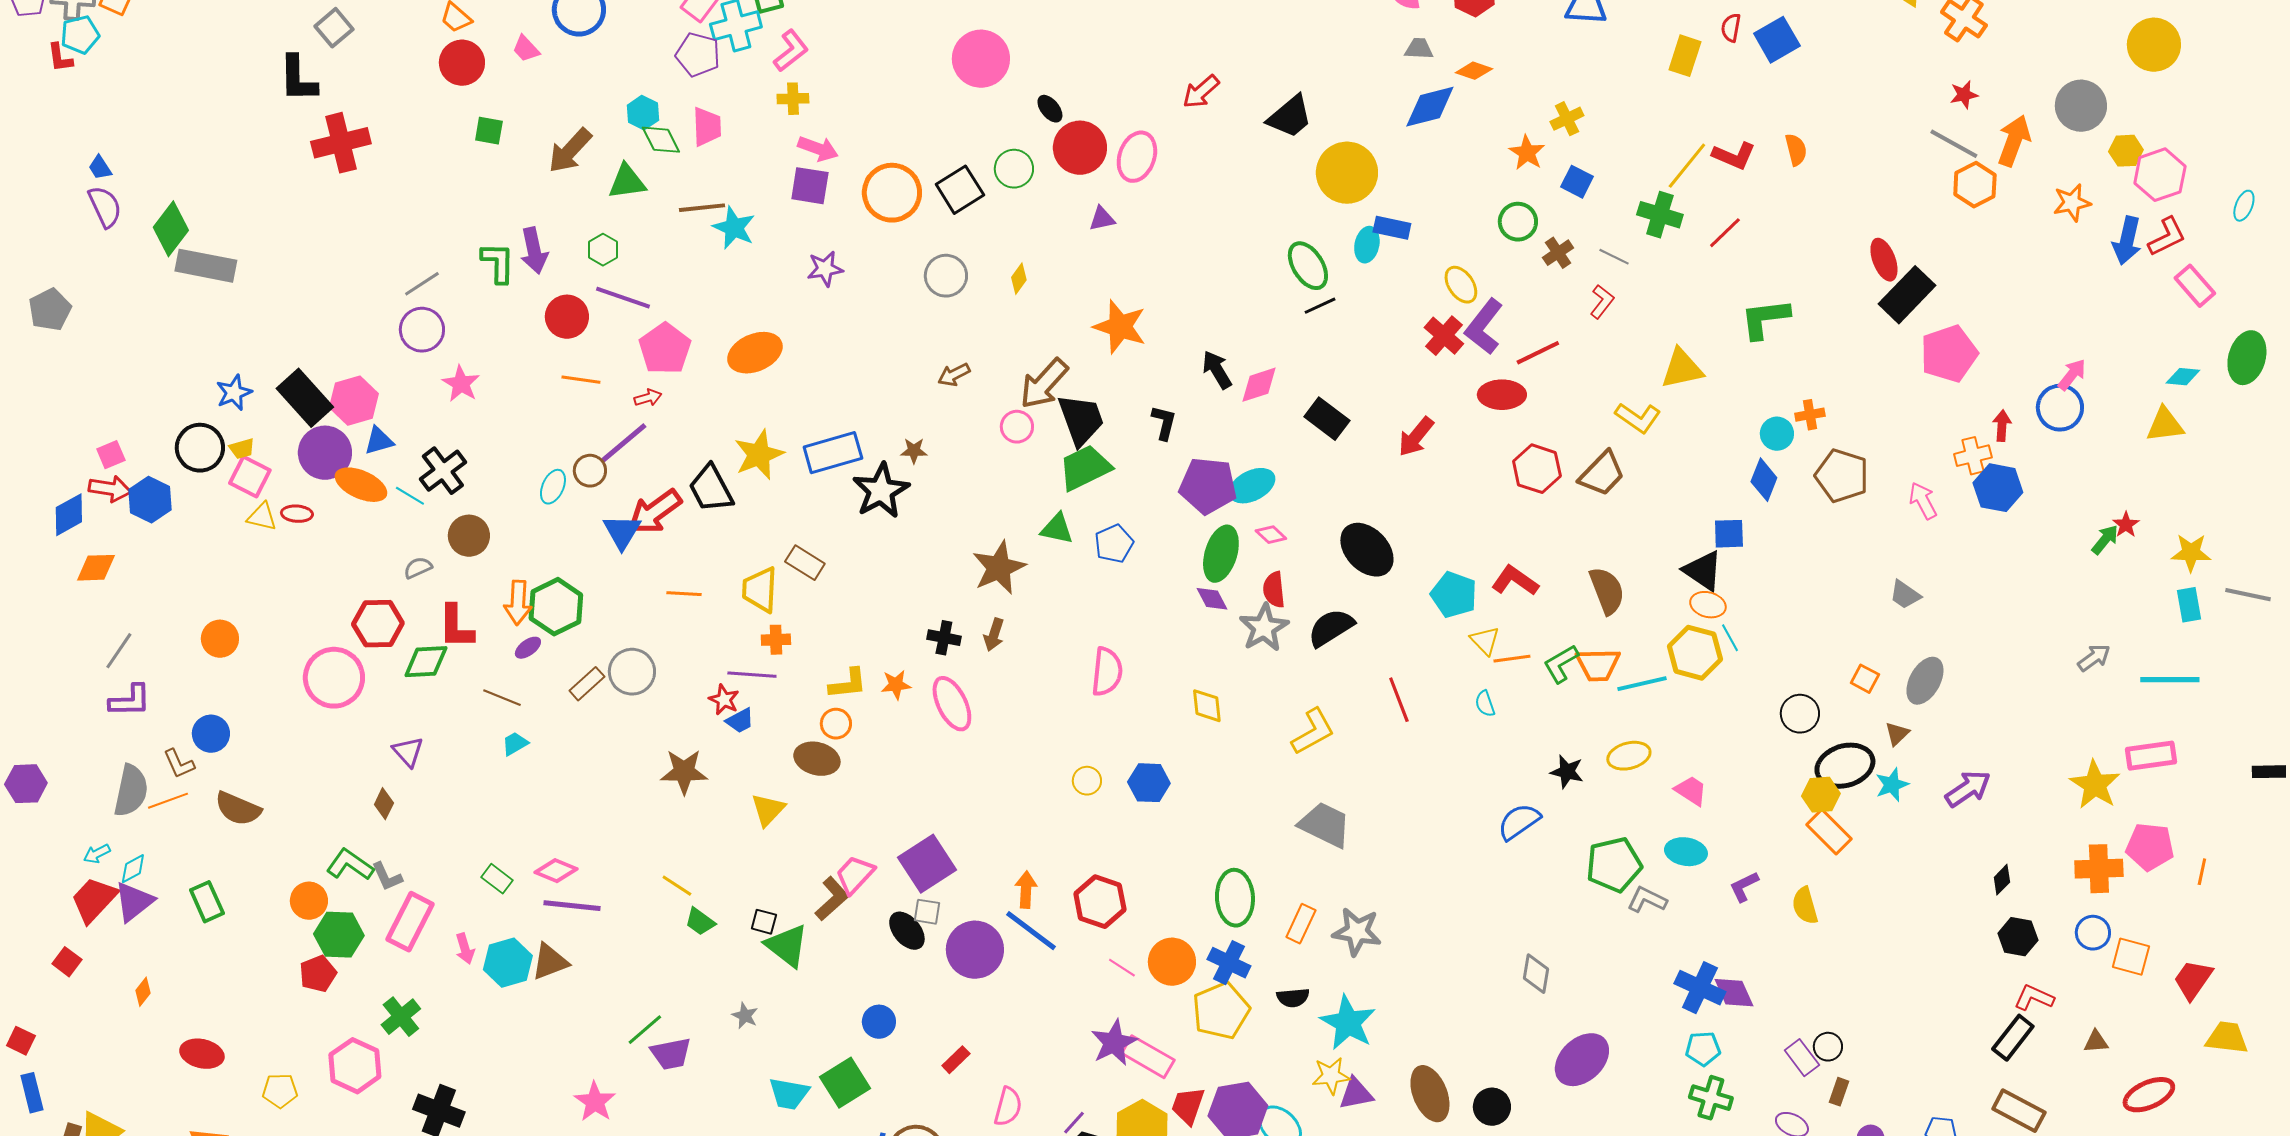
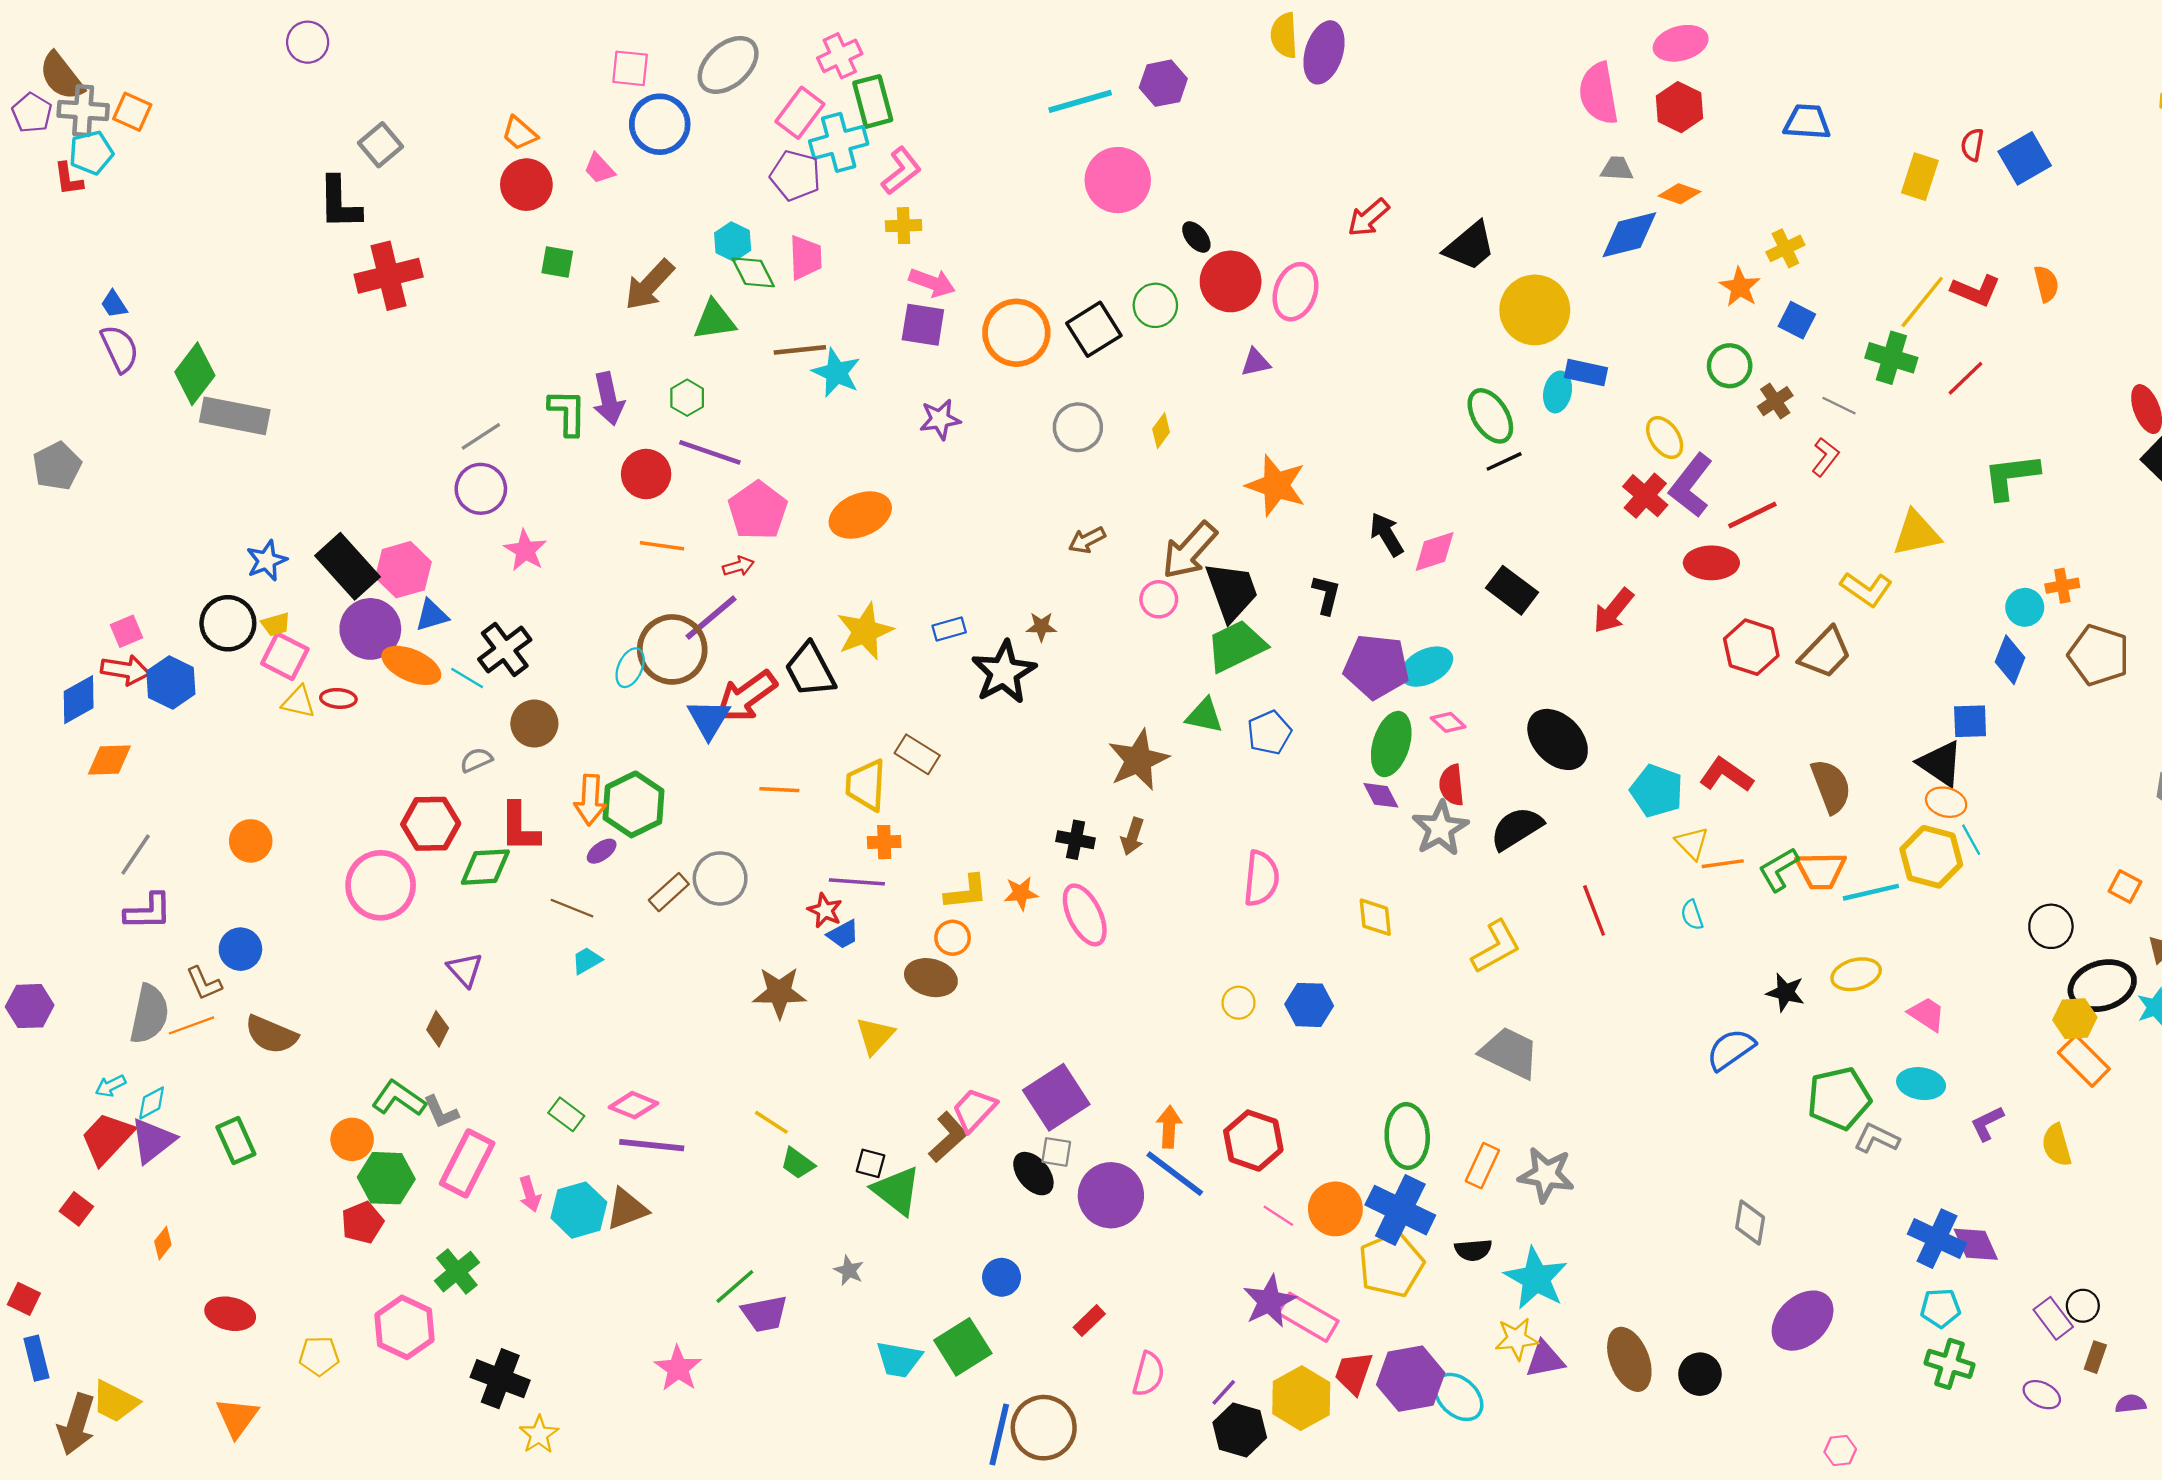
blue rectangle: (833, 453) -> (949, 629), size x0.5
brown circle: (590, 471) -> (672, 649), size x1.8
blue cross: (1229, 963) -> (1400, 1210), size x1.4

